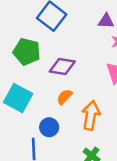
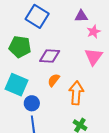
blue circle: (49, 127) -> (32, 103), moved

